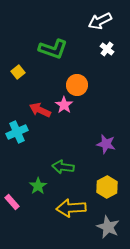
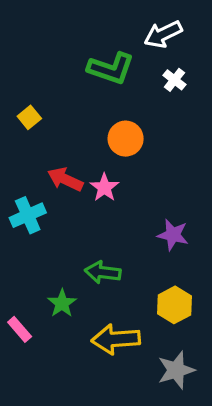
green L-shape: (53, 49) -> (111, 68), moved
pink star: (64, 105) -> (104, 188), moved
gray star: (108, 227) -> (176, 370), turned 30

